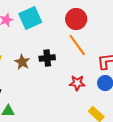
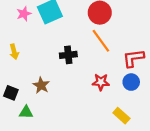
brown star: (22, 62) -> (41, 85), moved

